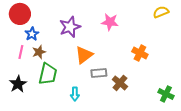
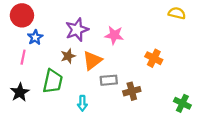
yellow semicircle: (161, 12) -> (177, 13), turned 35
pink star: (110, 22) -> (114, 35), moved
brown star: (39, 52) -> (68, 56), moved
brown cross: (120, 83) -> (132, 91), turned 35

